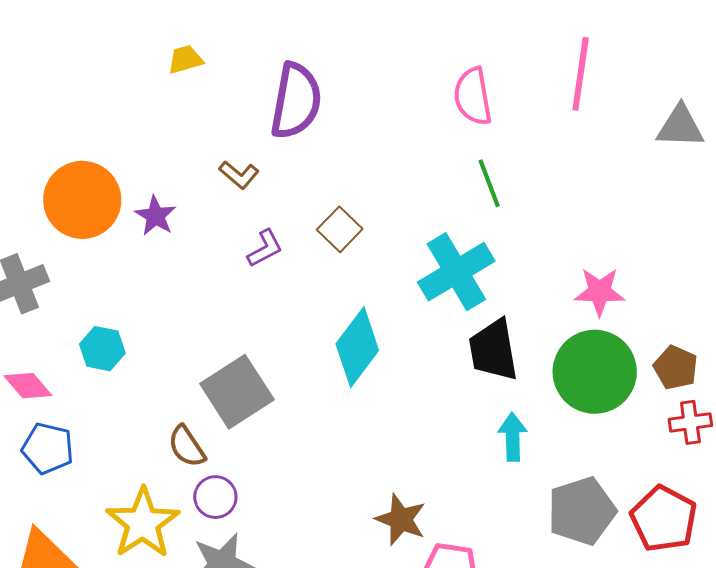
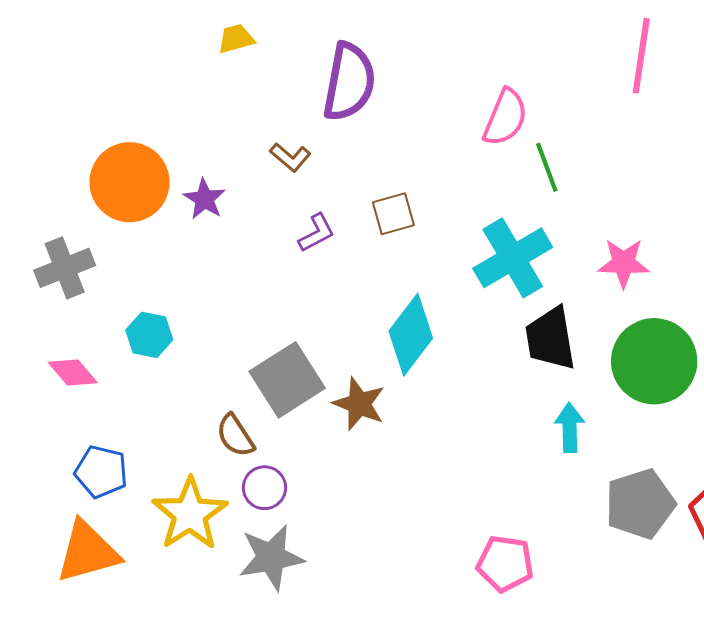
pink semicircle: (473, 96) -> (505, 117), moved, turned -148
brown square: (340, 229) -> (393, 214), turned 30
pink star: (600, 292) -> (624, 263), moved
blue pentagon: (48, 448) -> (101, 472), moved
brown star: (401, 519) -> (359, 404), moved

